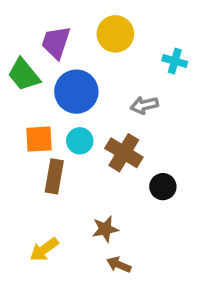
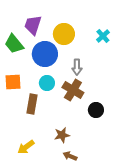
yellow circle: (115, 34) -> (64, 34), moved
cyan cross: (175, 61) -> (103, 36), turned 32
gray arrow: (144, 105) -> (77, 67), moved, turned -77
orange square: (39, 139) -> (13, 82), moved

